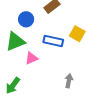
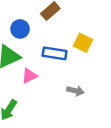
gray arrow: (69, 81) -> (75, 91), moved, turned 96

